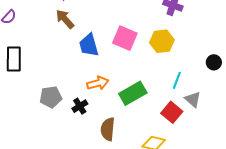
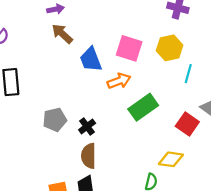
cyan line: (177, 80) -> (188, 74), moved
orange arrow: (98, 83) -> (119, 81), moved
brown semicircle: (108, 129) -> (89, 156), moved

